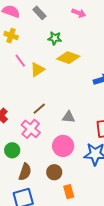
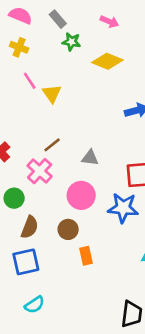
green star: (55, 38) -> (71, 42), moved
yellow diamond: (68, 58) -> (107, 61), moved
yellow triangle: (37, 70) -> (52, 93), turned -35

